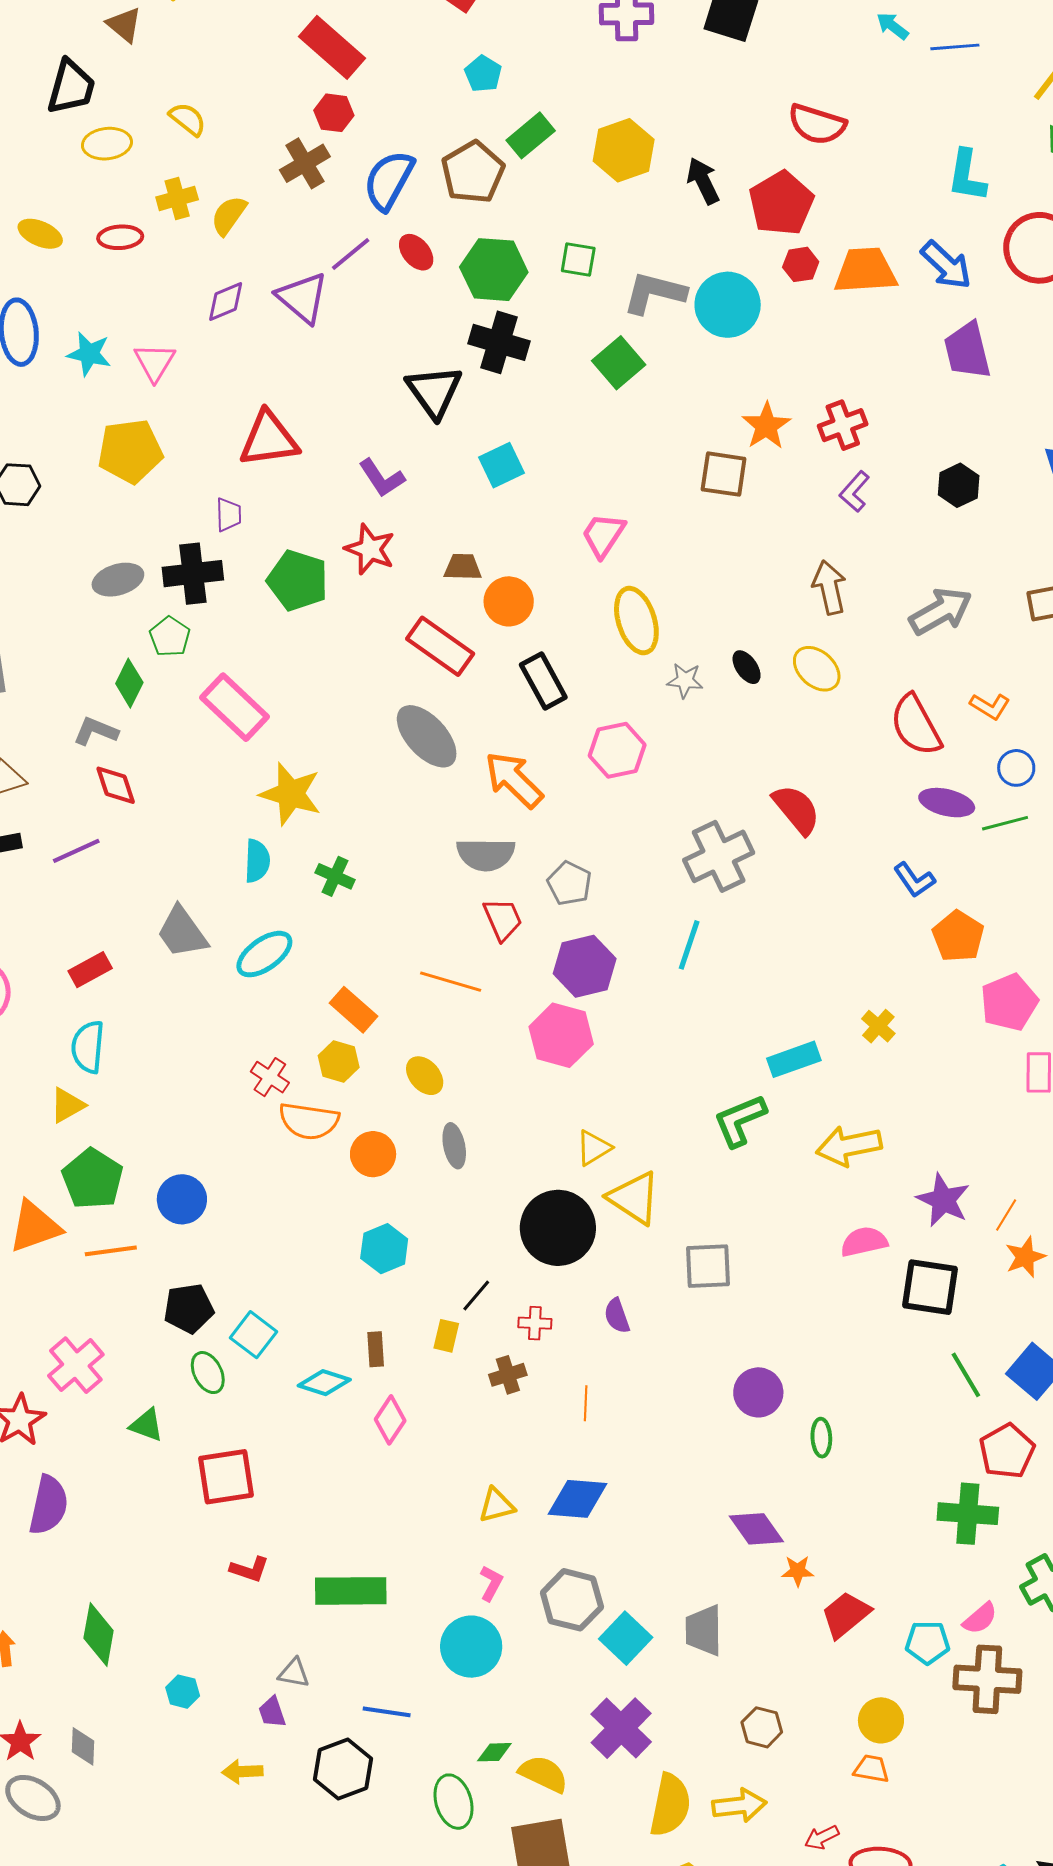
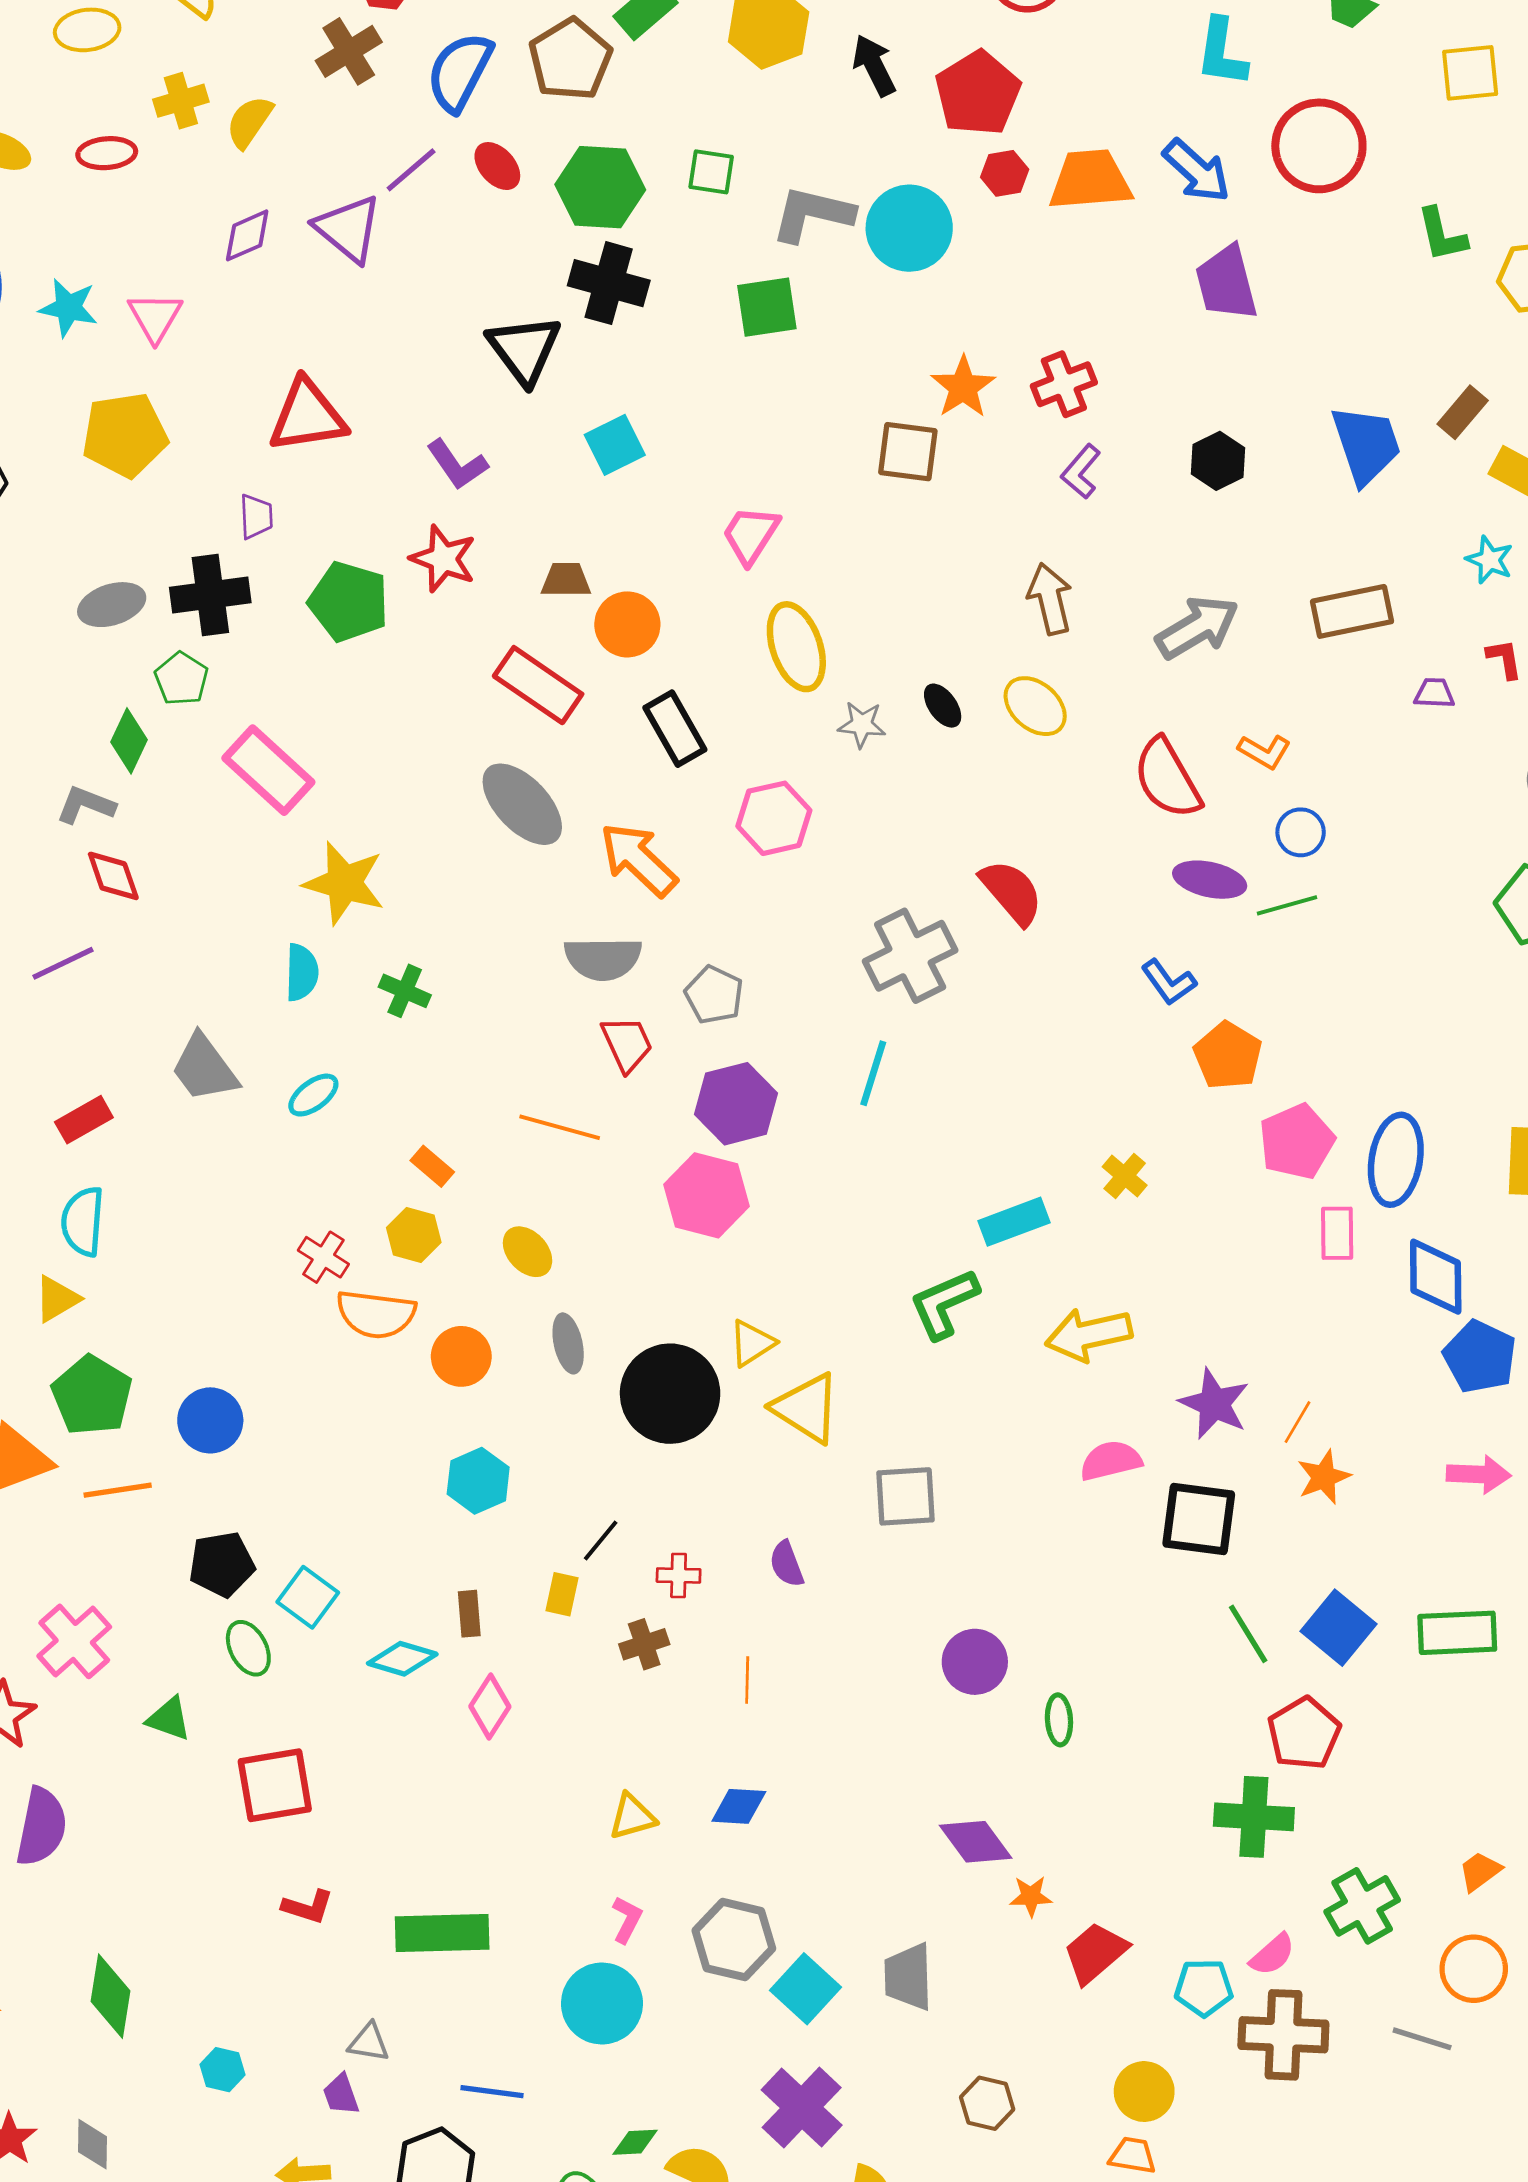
green square: (619, 363) -> (767, 307), turned 33
cyan ellipse: (264, 954) -> (313, 1095), size x0.7
orange rectangle: (354, 1010) -> (432, 1166), size x0.7
black circle: (558, 1228) -> (670, 1394), moved
blue diamond: (578, 1499) -> (739, 1806), size x0.7

